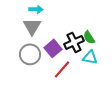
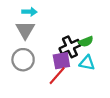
green semicircle: (89, 37) -> (86, 42), turned -80
purple square: (53, 48) -> (61, 61), moved, turned 30

